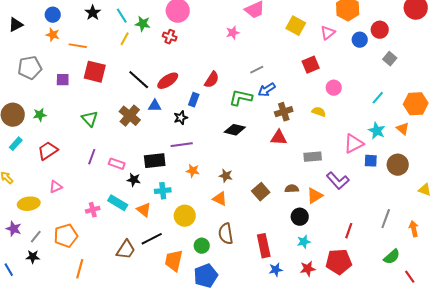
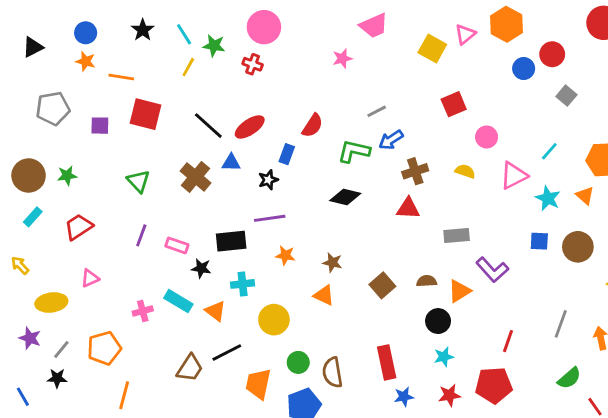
pink triangle: (328, 33) -> (465, 34), moved
pink triangle: (354, 144) -> (514, 175), moved
brown semicircle: (226, 234) -> (332, 372), moved

